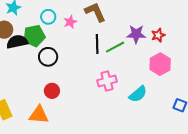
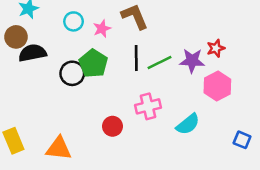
purple star: (136, 34) -> (192, 61), moved
green pentagon: (34, 36) -> (93, 63), moved, turned -30
red circle: (52, 91) -> (113, 126), moved

